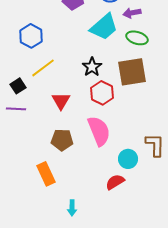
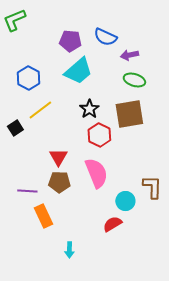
cyan trapezoid: (104, 27) -> (78, 71), moved
red triangle: (61, 101) -> (58, 157), moved
purple line: (16, 109) -> (27, 191), moved

